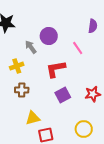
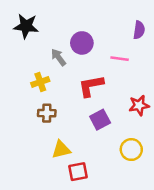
pink line: (78, 48) -> (120, 59), turned -48
red star: (93, 94) -> (139, 105), moved
yellow circle: (84, 129) -> (131, 150), moved

